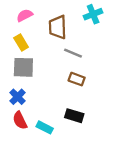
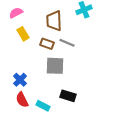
pink semicircle: (25, 15) -> (16, 13), moved
gray square: (23, 67) -> (55, 66), moved
brown rectangle: (77, 79) -> (47, 44), moved

